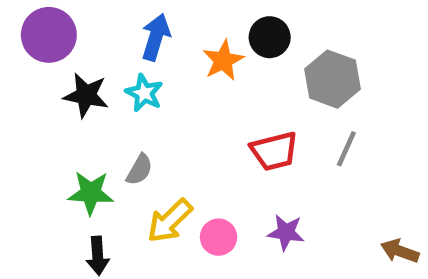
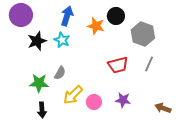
orange star: (223, 60) -> (96, 26), turned -30
black star: (86, 95) -> (37, 41), turned -30
brown arrow: (400, 251) -> (163, 108), moved

